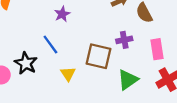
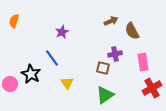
brown square: (98, 56) -> (103, 68), moved, size x0.6
green triangle: (128, 80) -> (105, 95), moved

